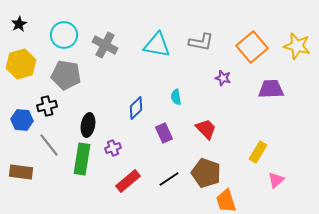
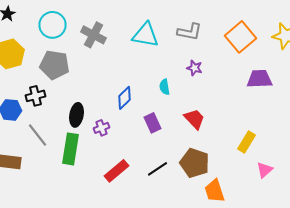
purple star: (223, 78) -> (194, 68), moved
purple cross: (113, 148) -> (102, 128), moved

